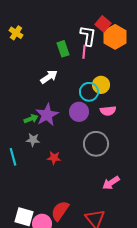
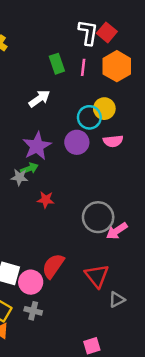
white L-shape: (88, 36) -> (88, 32), moved
orange hexagon: (115, 37) -> (117, 66), moved
green arrow: (31, 119) -> (29, 169), moved
gray circle: (96, 144) -> (98, 217), moved

